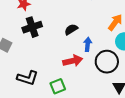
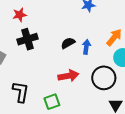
blue arrow: (88, 44) -> (86, 47), moved
black L-shape: (27, 78) -> (21, 92), turned -100

